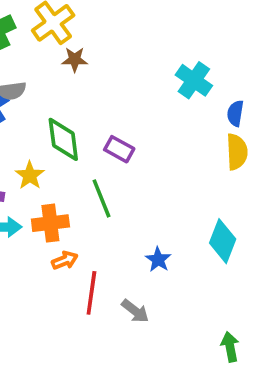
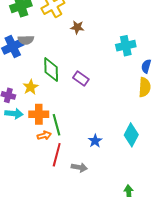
brown star: (75, 60) -> (77, 27), moved
cyan cross: (194, 80) -> (126, 46), turned 36
green line: (101, 198) -> (57, 125), moved
gray arrow: (135, 311) -> (79, 167), turned -35

